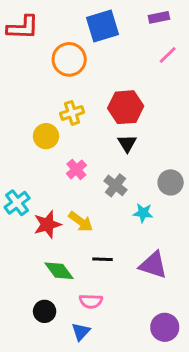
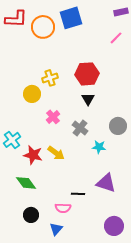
purple rectangle: (159, 17) -> (121, 12), moved
orange circle: (69, 59) -> (43, 27), moved
red star: (47, 224) -> (33, 155), turned 30
black line: (102, 259) -> (78, 194), moved
green diamond: (59, 271) -> (26, 183), moved

